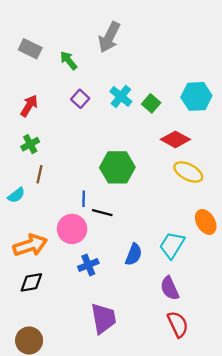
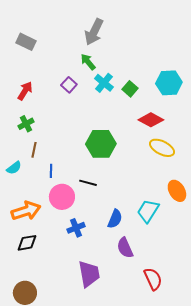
green arrow: (69, 60) -> (88, 62), moved
blue line: (84, 199) -> (51, 171), moved
purple semicircle: (170, 288) -> (125, 248), moved

